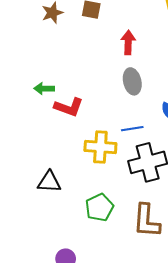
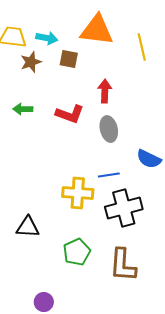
green arrow: (44, 89) -> (23, 109), moved
red L-shape: (69, 107) -> (70, 114), moved

